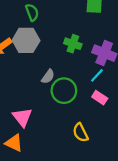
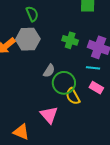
cyan line: (97, 75) -> (93, 68), turned 56
pink triangle: (22, 117) -> (49, 115), moved
yellow semicircle: (80, 133) -> (73, 96), moved

